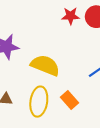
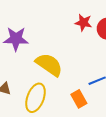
orange rectangle: (70, 100) -> (79, 99), moved

